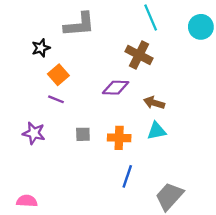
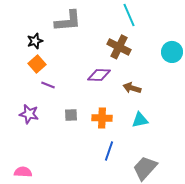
cyan circle: (201, 27) -> (172, 52), moved
orange square: (58, 75) -> (37, 64), moved
cyan triangle: (156, 131) -> (140, 120), moved

